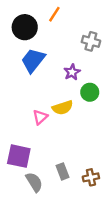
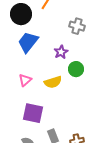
pink triangle: (40, 117) -> (25, 80), moved
purple square: (19, 156) -> (33, 113), moved

